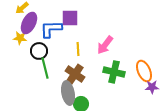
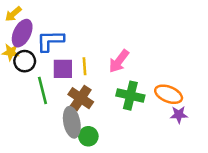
purple square: (70, 18) -> (63, 69), moved
black circle: (39, 51) -> (25, 61), moved
orange ellipse: (144, 71) -> (169, 94), turned -45

